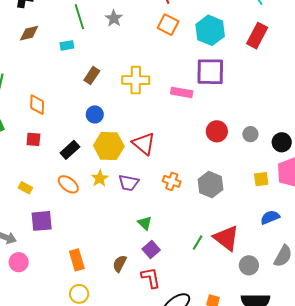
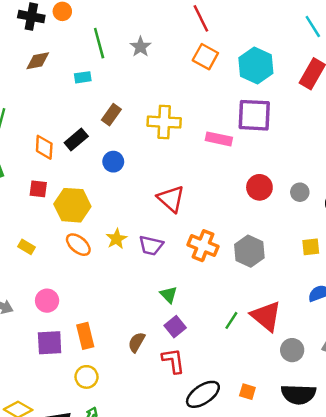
yellow hexagon: (109, 146) -> (72, 205), moved
black rectangle: (70, 150) -> (76, 140), moved
orange cross: (172, 181) -> (203, 246), size x1.4
purple square: (42, 221) -> (50, 343), moved
pink circle: (19, 262) -> (47, 301), moved

